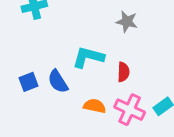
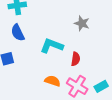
blue semicircle: (58, 81) -> (18, 33), moved

